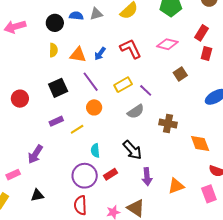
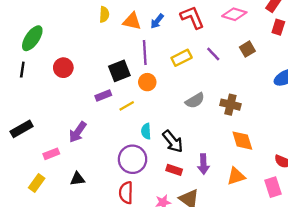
purple line: (91, 82) -> (145, 53), turned 30
black square: (58, 88) -> (119, 71), moved
purple line: (146, 90) -> (213, 54), moved
gray semicircle: (136, 112) -> (195, 100), moved
orange diamond: (200, 143) -> (242, 141), moved
black arrow: (132, 150) -> (173, 141), moved
red rectangle: (111, 174) -> (174, 170), moved, turned 48

